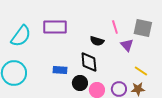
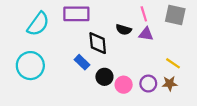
purple triangle: (127, 45) -> (146, 34), moved, turned -40
black diamond: (89, 62) -> (98, 43), moved
blue rectangle: (60, 70) -> (82, 62), turned 40

